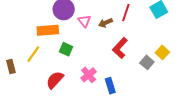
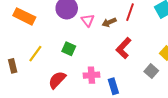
orange rectangle: (48, 30) -> (24, 16), moved, turned 30
gray square: (147, 62) -> (151, 71), moved
pink cross: (89, 75) -> (91, 75), turned 35

